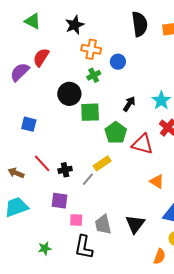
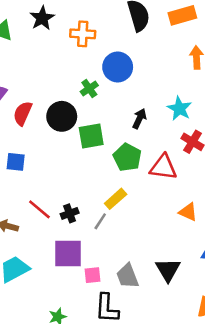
black star: (75, 25) -> (42, 18), moved
orange cross: (91, 49) -> (83, 34), moved
red semicircle: (41, 57) -> (23, 113), moved
blue circle: (118, 62) -> (118, 67), size x1.5
purple square: (60, 201) -> (68, 254), size x1.4

